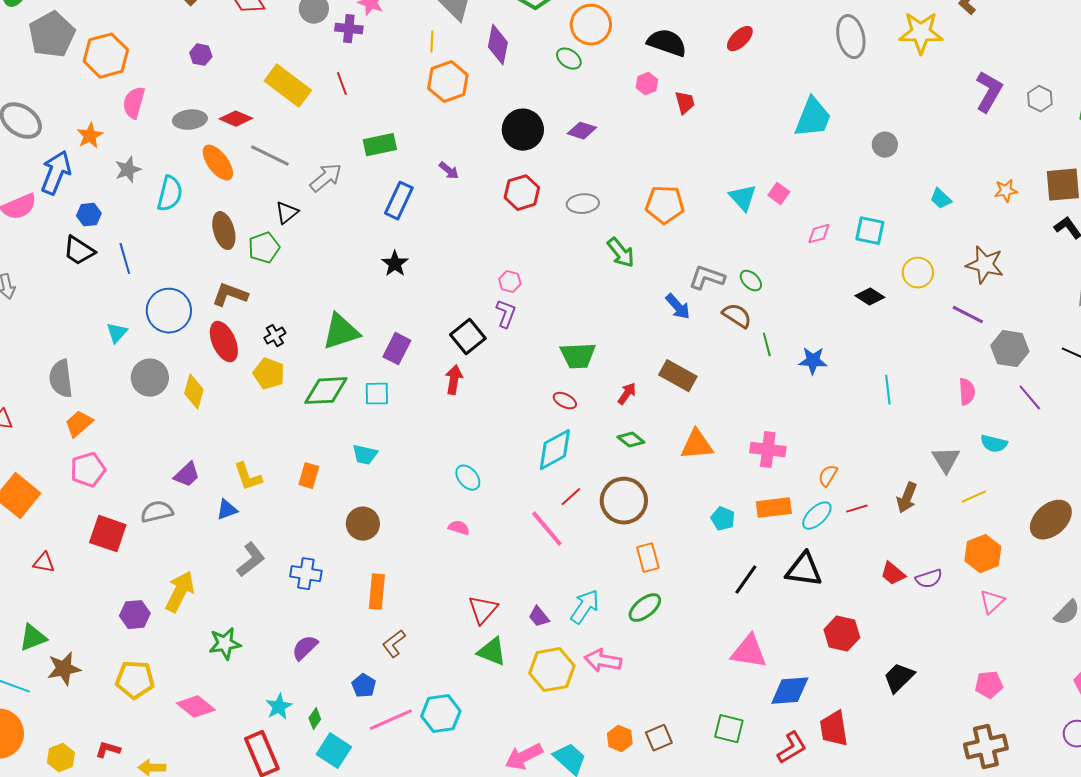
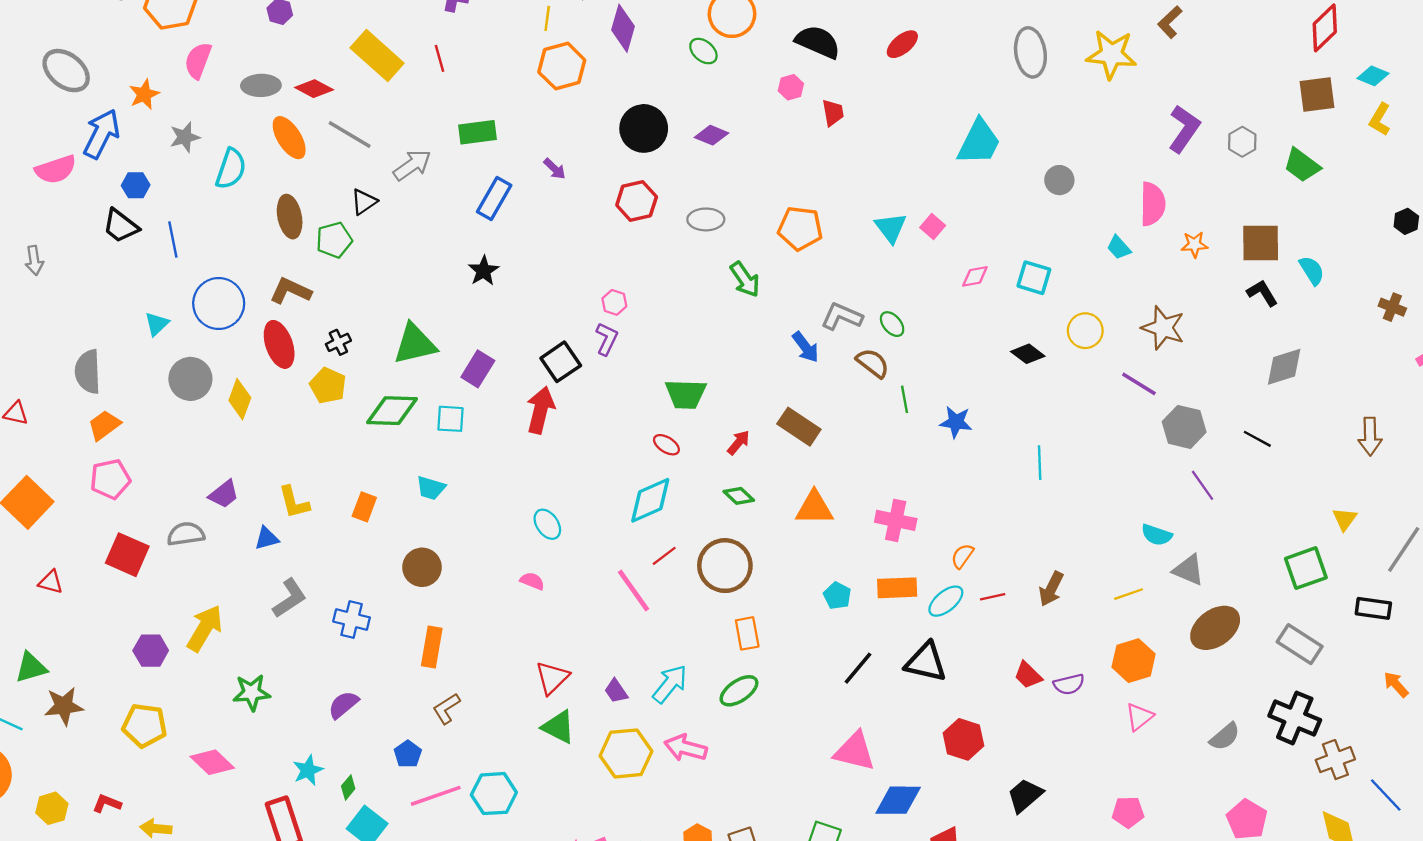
red arrow: (454, 380) -> (540, 410), size x1.4
pink semicircle: (967, 392) -> (1153, 204), moved, size x1.4
gray triangle: (946, 460) -> (1189, 570), moved, turned -40

